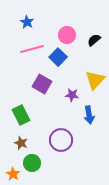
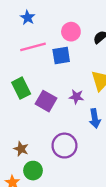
blue square: (58, 57) -> (61, 56), turned 36
purple square: (42, 84) -> (46, 101), moved
green rectangle: (21, 115) -> (21, 88), moved

